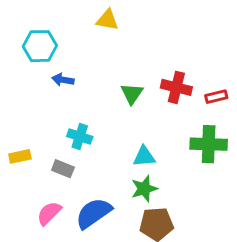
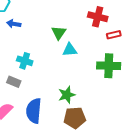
red cross: (176, 87) -> (98, 17), moved
cyan triangle: (144, 156) -> (70, 50), moved
blue semicircle: (94, 213) -> (34, 111), turned -50

